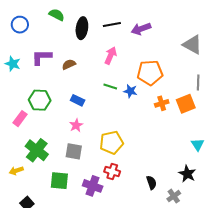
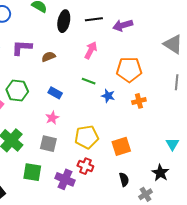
blue star: (130, 91) -> (108, 96), moved
orange square: (186, 104) -> (121, 146), moved

